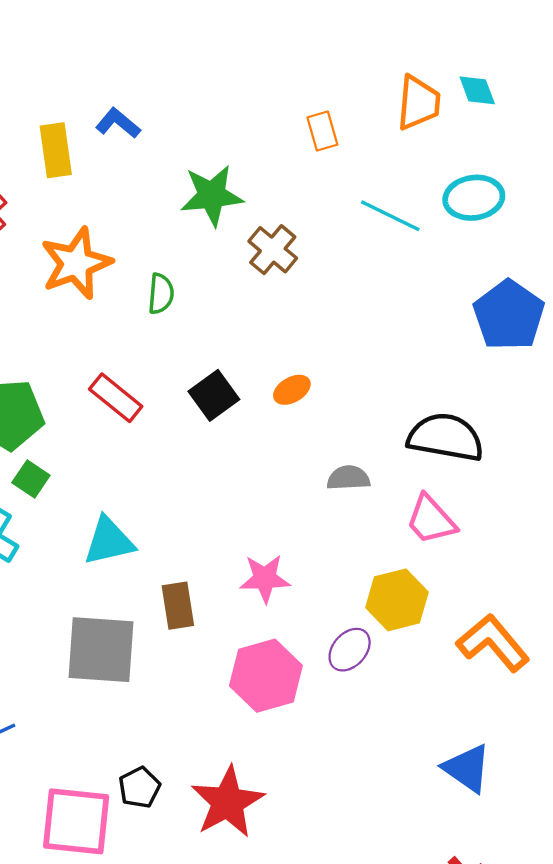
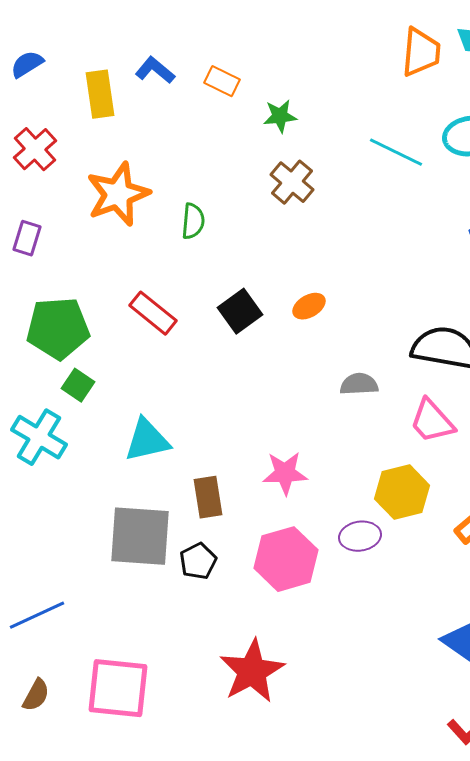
orange rectangle: (322, 131) -> (222, 81), moved, turned -48
green star: (212, 195) -> (280, 116), moved, size x0.6
purple ellipse: (350, 650) -> (360, 536), turned 39
black pentagon: (139, 787) -> (198, 561), moved

